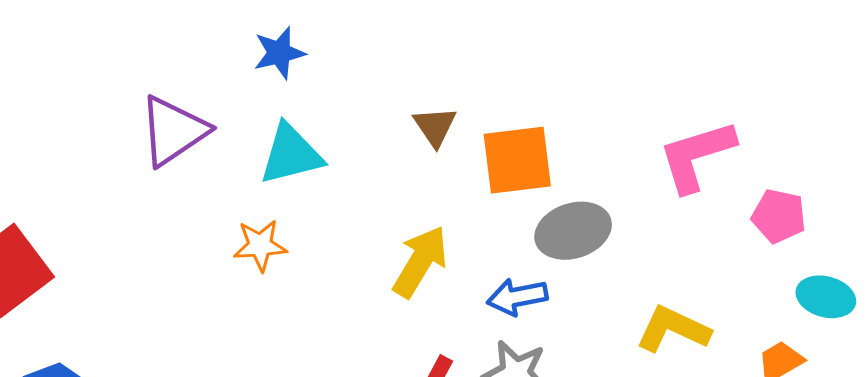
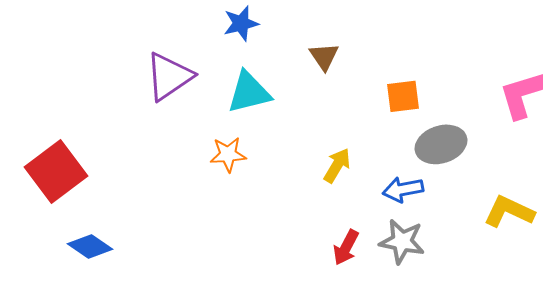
brown triangle: (435, 126) -> (324, 56), moved
orange square: (517, 160) -> (403, 96), size x0.7
yellow arrow: (420, 262) -> (337, 165), size x0.7

